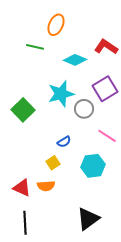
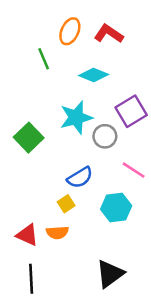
green line: (35, 47) -> (44, 59), turned 54
red L-shape: (106, 47) -> (109, 34), moved
blue semicircle: (64, 142) -> (80, 178), size x1.5

